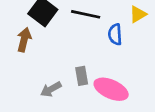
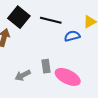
blue semicircle: (115, 34) -> (72, 36), turned 77

